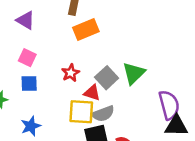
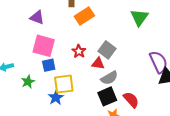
pink square: (27, 58) -> (44, 46), size x1.6
green triangle: (134, 73) -> (139, 17), moved
yellow square: (81, 112) -> (64, 84), moved

